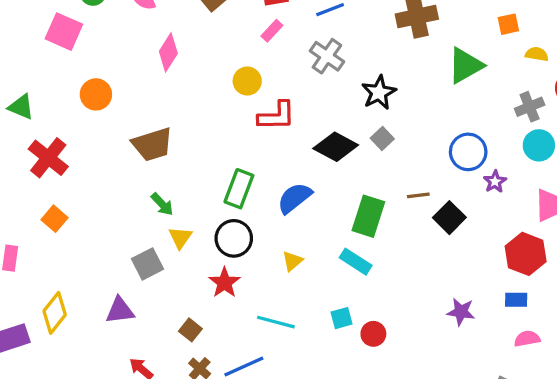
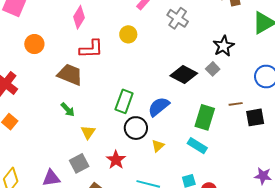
black star: (379, 93) -> (224, 46), moved
red L-shape: (277, 116) -> (91, 49), moved
brown trapezoid: (152, 144) -> (70, 75), turned -140
green arrow: (162, 204) -> (68, 110), moved
black square: (449, 218) -> (255, 117), turned 36
black circle: (234, 238) -> (136, 128), moved
gray square: (147, 264) -> (79, 163), moved

